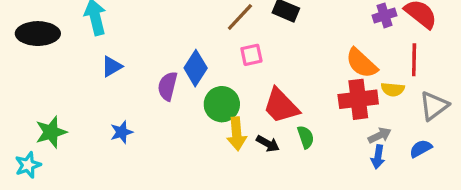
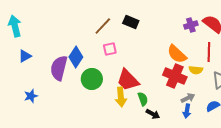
purple semicircle: (168, 86) -> (59, 68), size x1.4
red cross: (358, 99) -> (175, 76), turned 30
yellow arrow: (237, 134) -> (121, 97), moved
black arrow: (268, 144) -> (153, 114), moved

